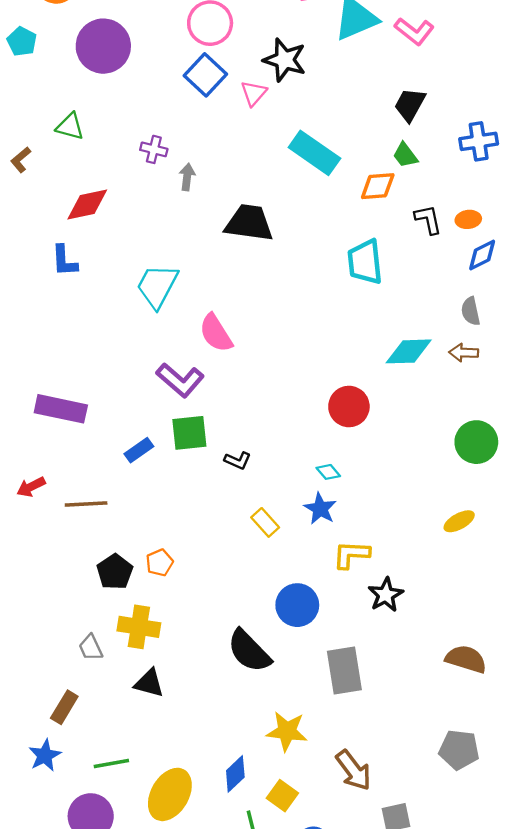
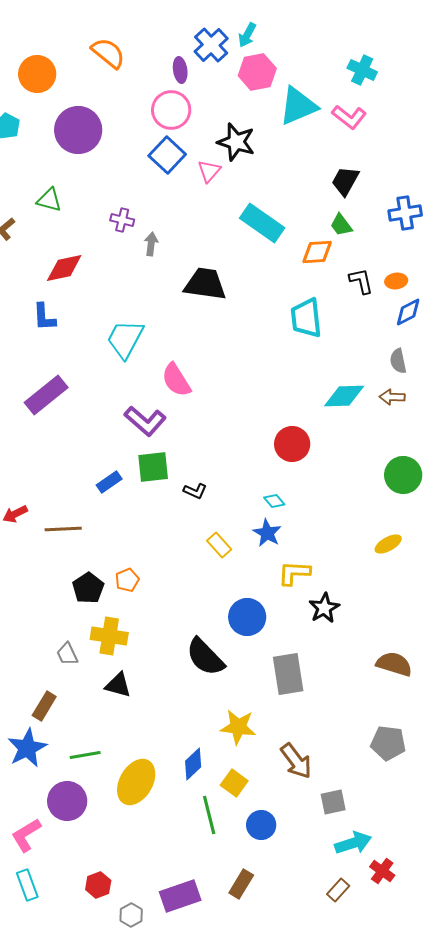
purple rectangle: (61, 409) -> (46, 395), moved, turned -51
blue star: (45, 755) -> (27, 748), size x1.4

